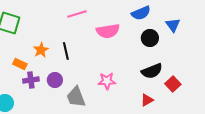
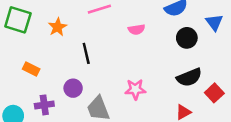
pink semicircle: (108, 31) -> (137, 29), size x0.6
orange star: (41, 50) -> (57, 27), moved
purple cross: (31, 80) -> (44, 105), moved

